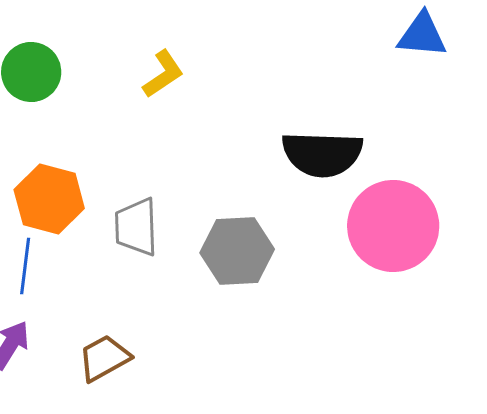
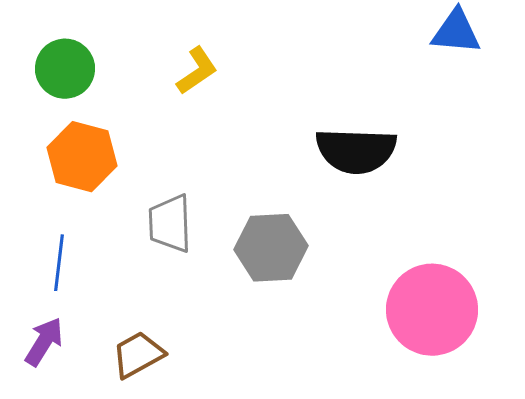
orange hexagon: (49, 199) -> (82, 157), moved
pink circle: (393, 226) -> (432, 310), moved

